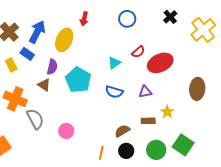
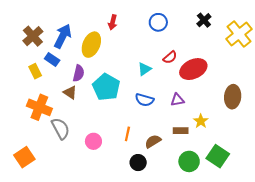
black circle: (126, 151) -> (138, 163), moved
orange line: (101, 153) -> (127, 134), moved

